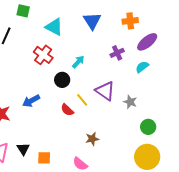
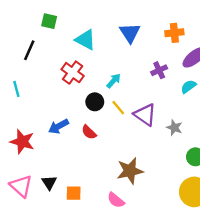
yellow line: (82, 100) -> (118, 108), moved
red semicircle: (67, 110) -> (89, 132), moved
brown star: (92, 139) -> (130, 171), size x1.6

